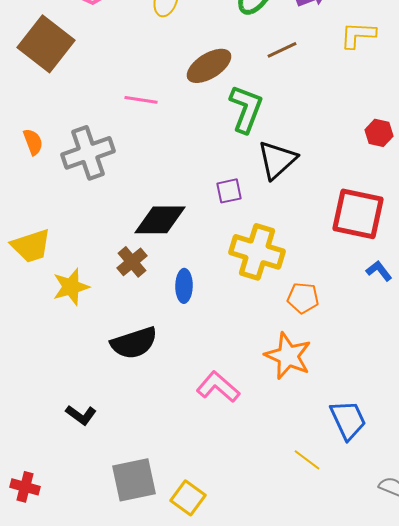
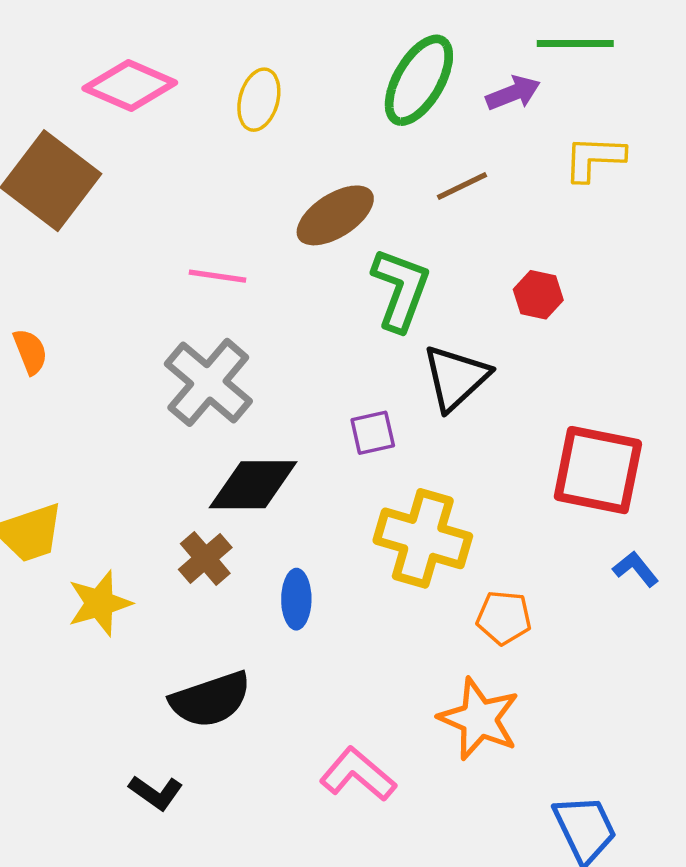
red hexagon: (379, 133) -> (538, 295), moved
gray cross: (88, 153) -> (208, 382), moved, turned -30
black L-shape: (81, 415) -> (156, 793), moved

